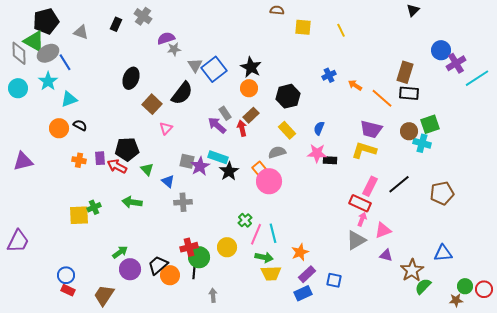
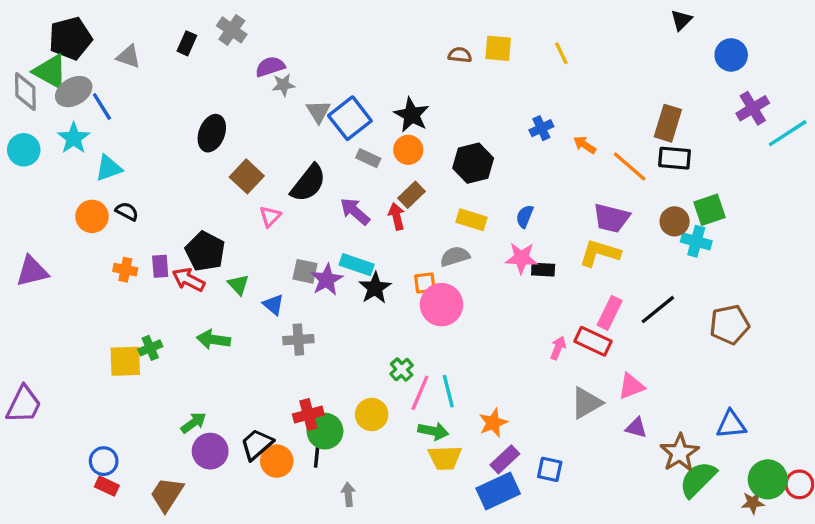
brown semicircle: (277, 10) -> (460, 55), moved
blue circle: (441, 50) -> (731, 55), moved
black semicircle: (182, 93) -> (308, 183), moved
gray rectangle: (225, 113) -> (368, 158), moved, turned -32
yellow rectangle: (287, 130) -> (471, 220), turned -30
black pentagon: (127, 149) -> (205, 251), turned 30
orange square: (259, 168) -> (425, 283), turned 32
pink arrow: (362, 219) -> (558, 348), moved
green semicircle: (423, 286) -> (698, 479), size x1.4
green circle: (465, 286) -> (768, 479), size x1.5
blue rectangle: (303, 293) -> (498, 491), size x1.4

